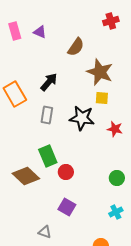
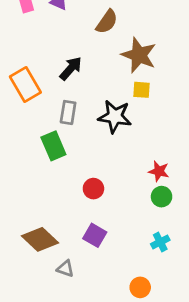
red star: (115, 129) -> (159, 171), moved
green rectangle: (48, 156) -> (53, 146), moved
brown diamond: (26, 176) -> (40, 239), moved

